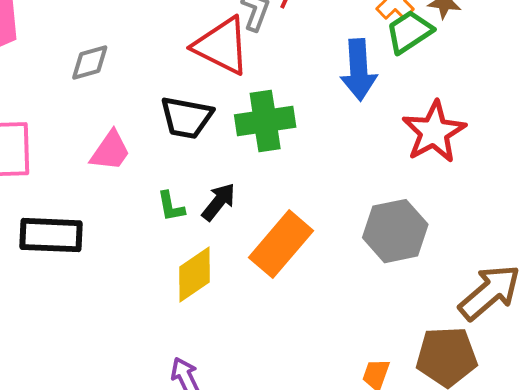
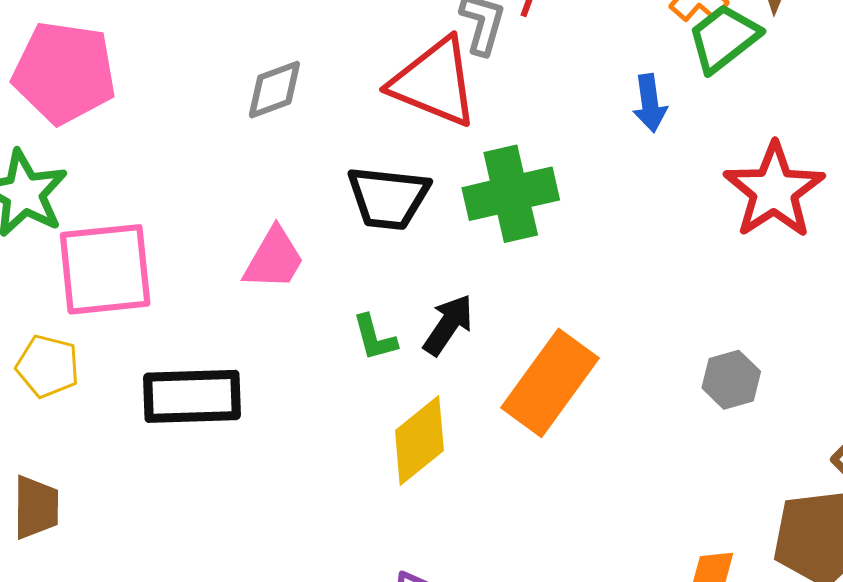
gray diamond: (90, 63) -> (274, 90), moved
blue arrow: (359, 70) -> (650, 103), size x0.6
gray hexagon: (395, 231) -> (731, 380), moved, size x0.6

